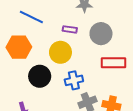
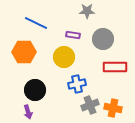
black circle: (40, 76) -> (35, 90), moved

